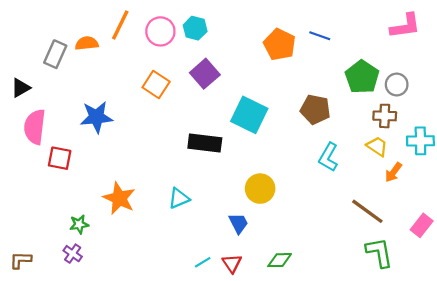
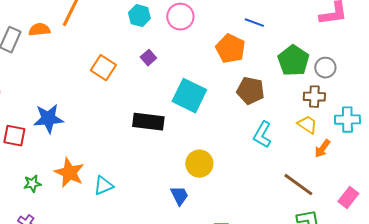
pink circle: (160, 31) -> (180, 17), moved
orange pentagon: (280, 44) -> (230, 49), moved
purple square: (205, 74) -> (148, 58), size x0.6
blue star: (96, 117) -> (48, 119), moved
cyan triangle: (179, 198) -> (103, 186), moved
green star: (79, 224) -> (32, 184), moved

